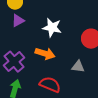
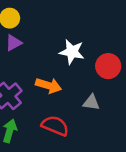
white star: (52, 28) -> (72, 52), moved

